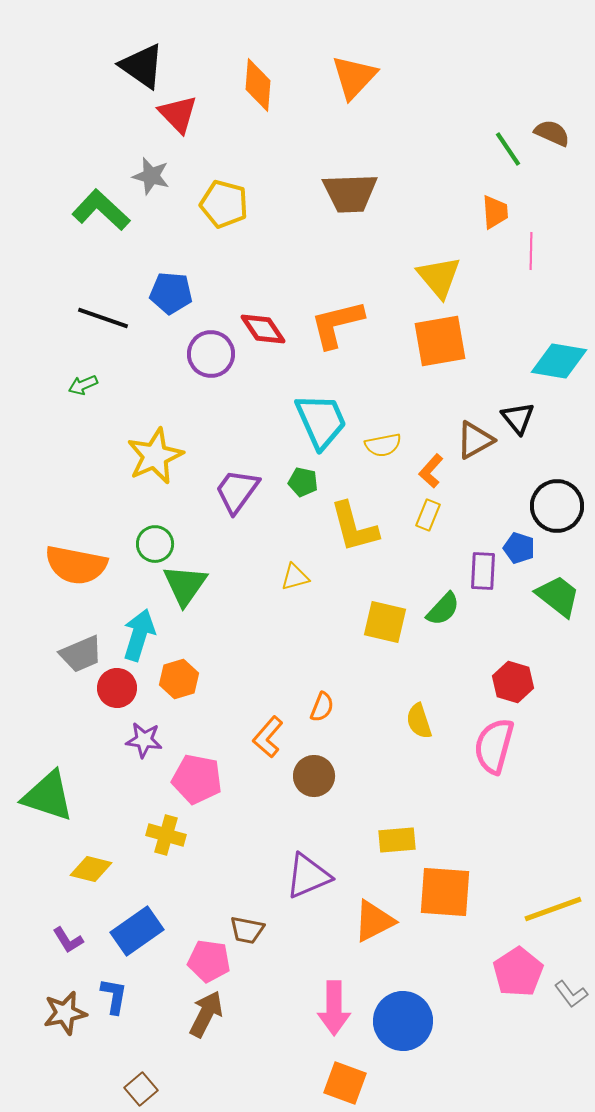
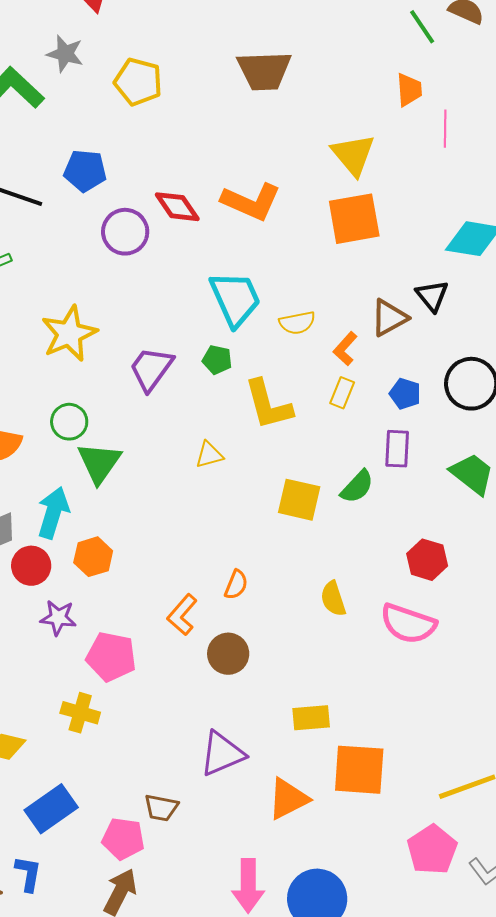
orange L-shape: (337, 324) -> (251, 202), turned -142
blue pentagon: (519, 548) -> (405, 394), moved
pink semicircle: (494, 746) -> (408, 624), turned -86

